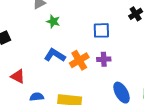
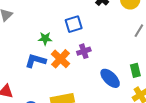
green star: (53, 21) -> (45, 39), moved

